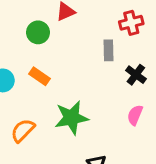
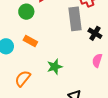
gray rectangle: (109, 50) -> (75, 19), size x1.6
green star: (71, 118) -> (55, 67), size x0.7

